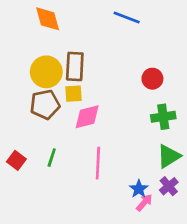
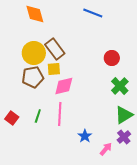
brown rectangle: (75, 66) -> (55, 49), turned -40
green cross: (163, 117) -> (120, 86), turned -36
pink line: (98, 163) -> (60, 114), moved
blue star: (139, 189) -> (85, 136), moved

